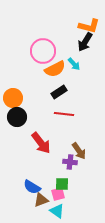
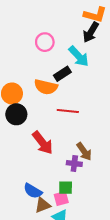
pink circle: (43, 51) -> (45, 42), size x0.7
cyan arrow: (74, 64) -> (79, 56), size x1.5
orange semicircle: (55, 69) -> (46, 87), moved, turned 40
black rectangle: (59, 92) -> (62, 74), moved

